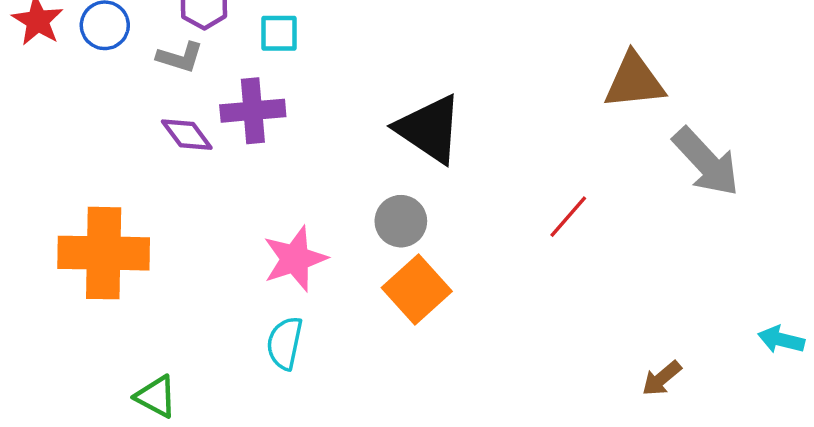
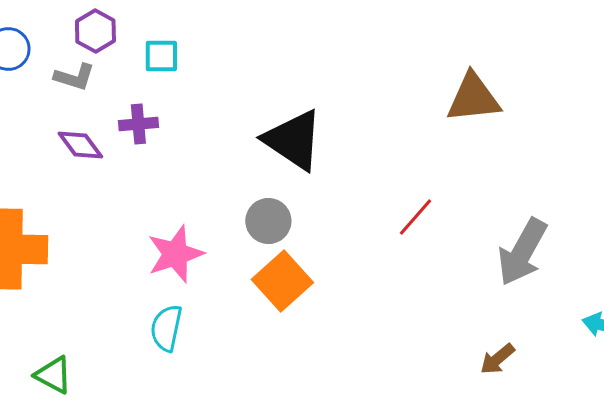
purple cross: (253, 111) -> (138, 124), size x0.7
gray arrow: (706, 162) -> (522, 252), moved, turned 72

